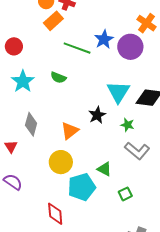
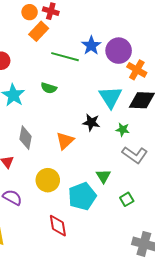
orange cross: (147, 23) -> (137, 70), moved
black star: (97, 115) -> (91, 122), turned -30
yellow circle: (61, 162) -> (48, 180), moved
green triangle: (104, 169) -> (103, 176), turned 35

